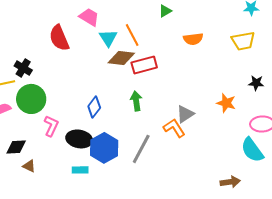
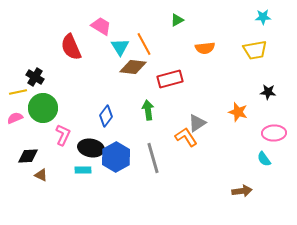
red rectangle: (144, 65) -> (170, 79), moved
gray line: (141, 149) -> (153, 158), turned -44
cyan semicircle: (252, 150) -> (264, 159), size x0.6
cyan rectangle: (80, 170) -> (83, 170), moved

